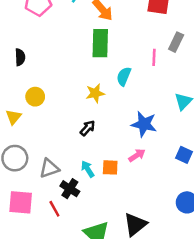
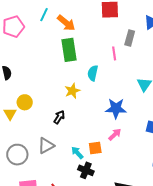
yellow triangle: (14, 117) -> (10, 114), moved
black arrow: (88, 128) -> (59, 117), moved
gray triangle: (49, 168) -> (46, 146), moved
black cross: (70, 189) -> (86, 170), moved

